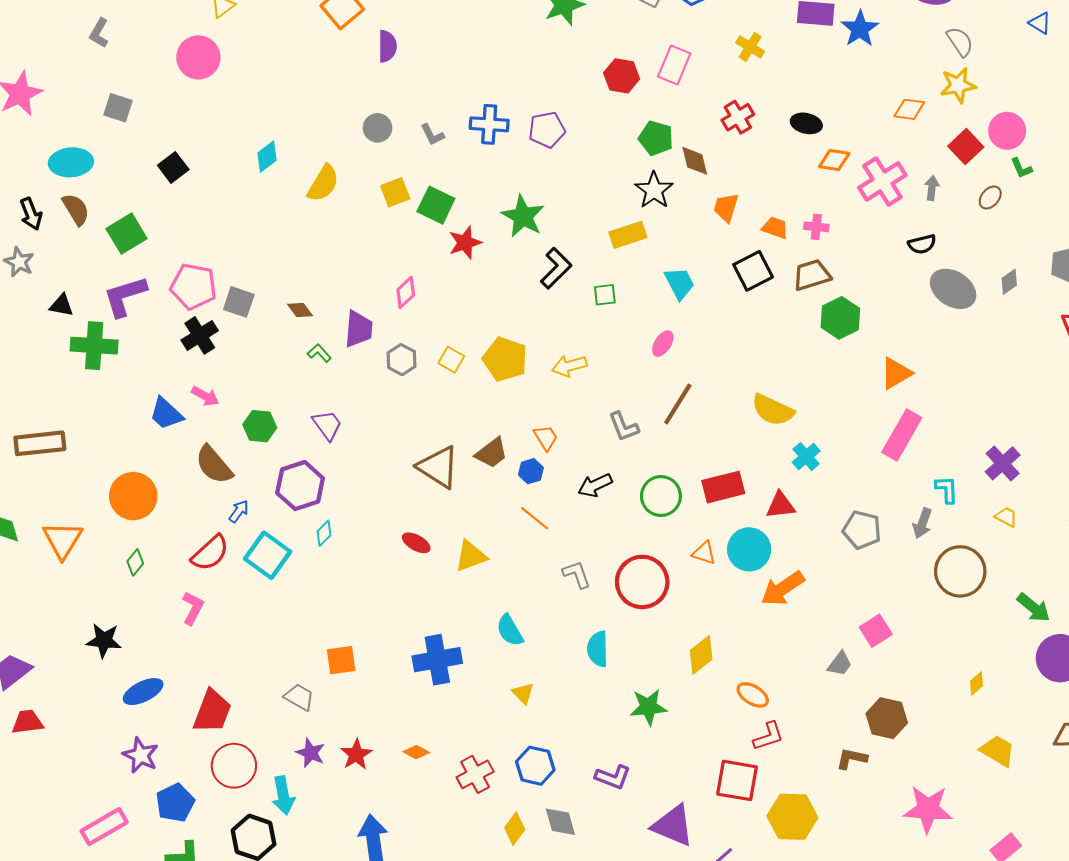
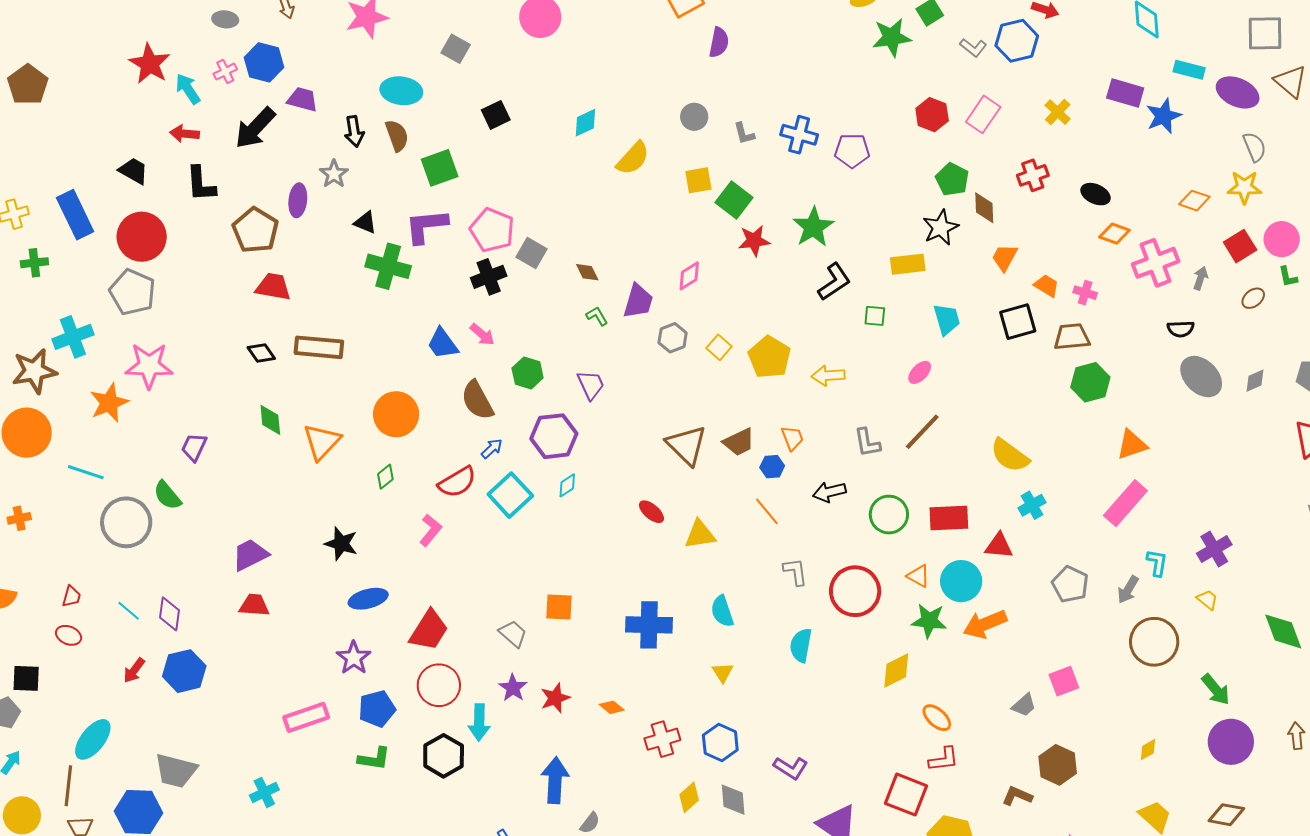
green star: (648, 707) -> (929, 621), moved

